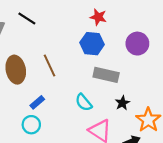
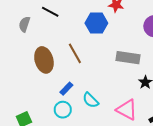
blue hexagon: (92, 44) -> (96, 23), moved
cyan semicircle: (84, 102) -> (91, 100), moved

